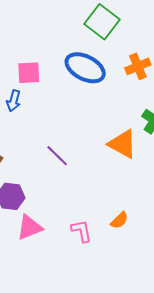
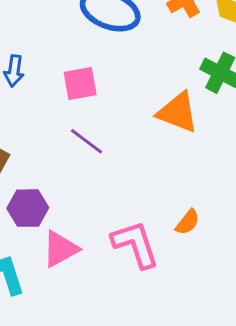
pink square: (29, 73) -> (80, 83), moved
pink L-shape: (82, 231) -> (135, 244), size x1.5

